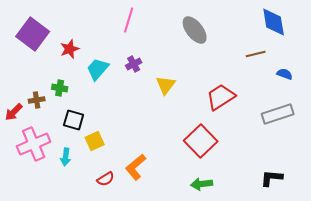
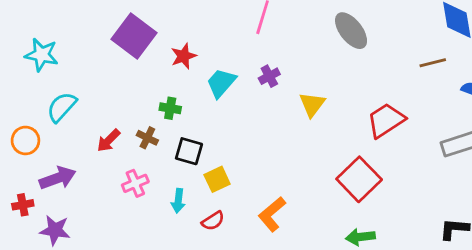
brown cross: (37, 100) -> (147, 138), moved, turned 35
pink cross: (34, 144) -> (135, 183), size x0.6
red semicircle: (106, 179) -> (213, 221), moved

